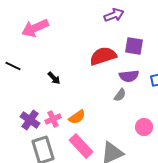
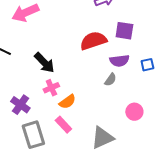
black arrow: (54, 78) -> (44, 63), size x1.6
pink cross: (53, 119) -> (51, 88), moved
pink rectangle: (81, 146) -> (63, 125), moved, size x0.7

